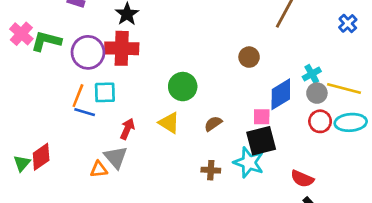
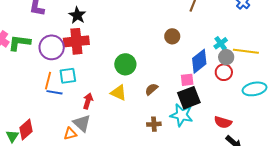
red circle: (320, 121) -> (224, 72), moved
cyan ellipse: (351, 122) -> (255, 89), moved

